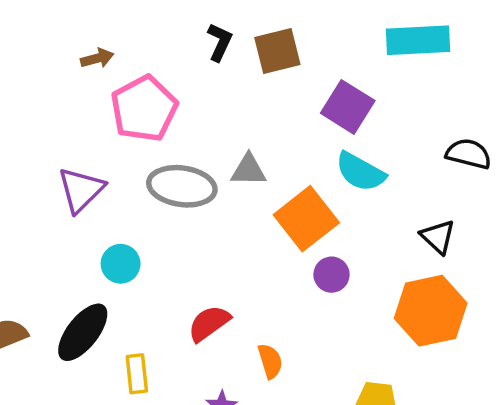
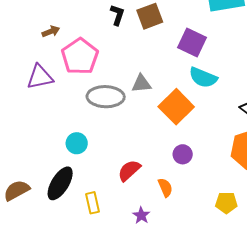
purple triangle: (81, 190) -> (40, 77), moved, turned 40
purple circle: (331, 275) -> (183, 154), moved

